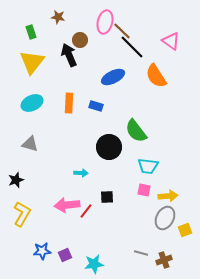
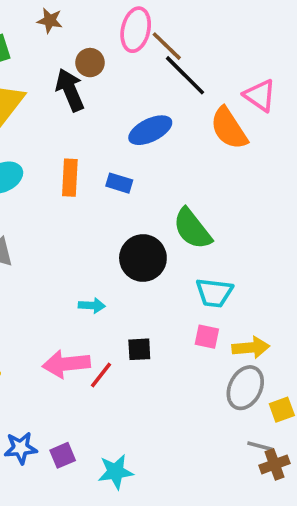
pink triangle: (171, 41) -> (260, 95), moved
gray line: (141, 253) -> (260, 446), moved
brown cross: (164, 260) -> (274, 464), moved

